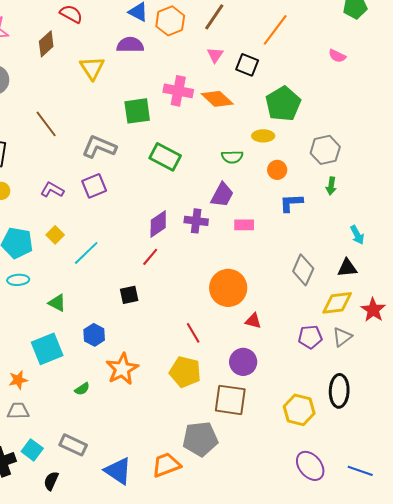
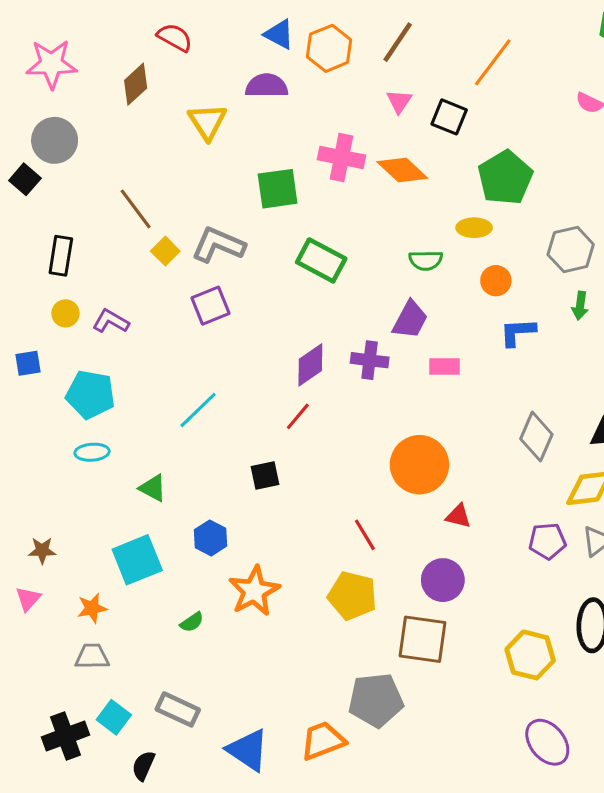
purple L-shape: (52, 190) -> (111, 321), moved
yellow square: (55, 235) -> (165, 251), moved

